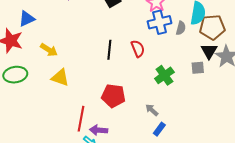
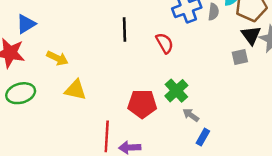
black line: (109, 50) -> (124, 29), moved
green cross: (164, 75) -> (176, 91), moved

